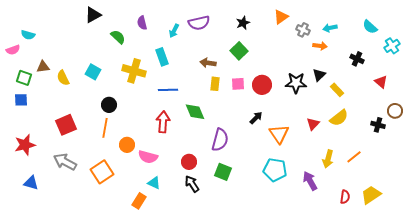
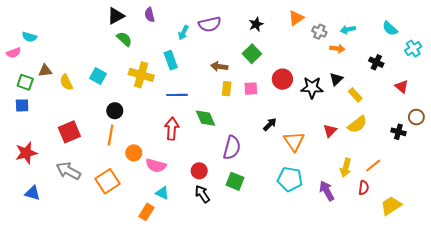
black triangle: (93, 15) -> (116, 16), moved
purple semicircle: (142, 23) -> (150, 15), moved
red circle: (262, 85) -> (282, 79), moved
red semicircle: (345, 197) -> (364, 188), moved

